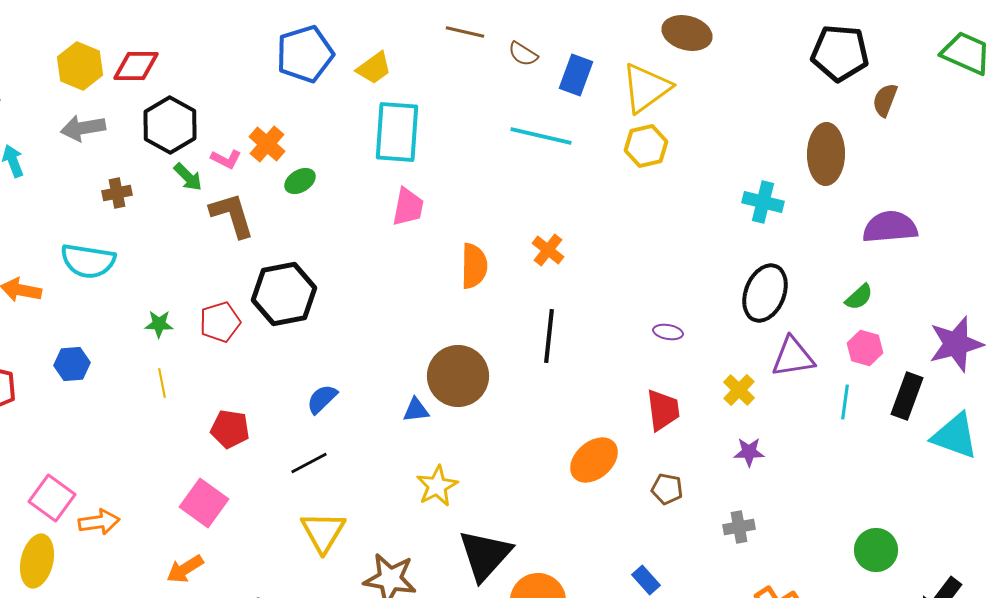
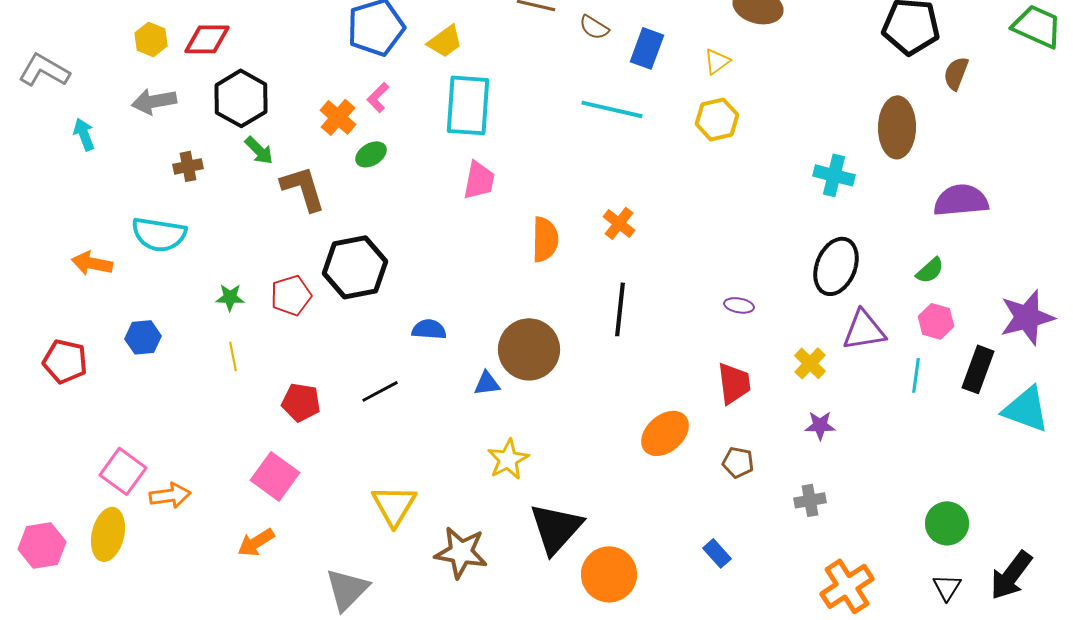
yellow hexagon: (80, 66) -> (151, 39), size x0.7
yellow triangle: (646, 88) -> (717, 61), size x0.5
pink L-shape: (226, 159) -> (378, 97), moved, turned 108
blue semicircle: (322, 399) -> (429, 329), moved, turned 48
black line: (309, 463) -> (380, 391), moved

